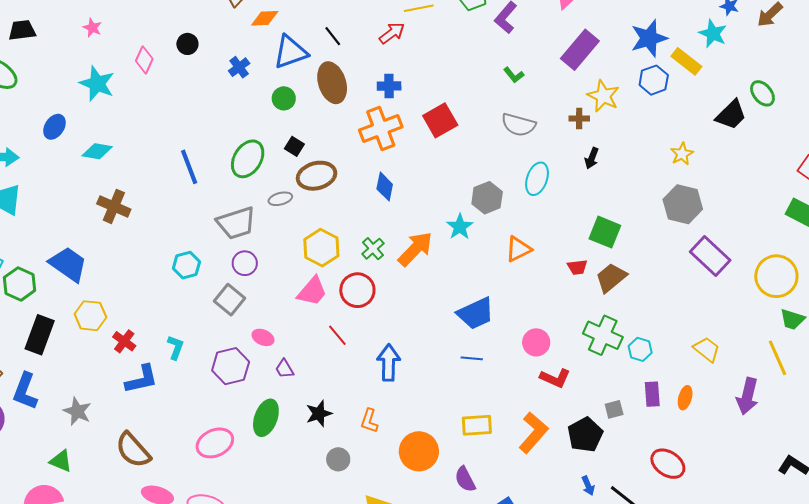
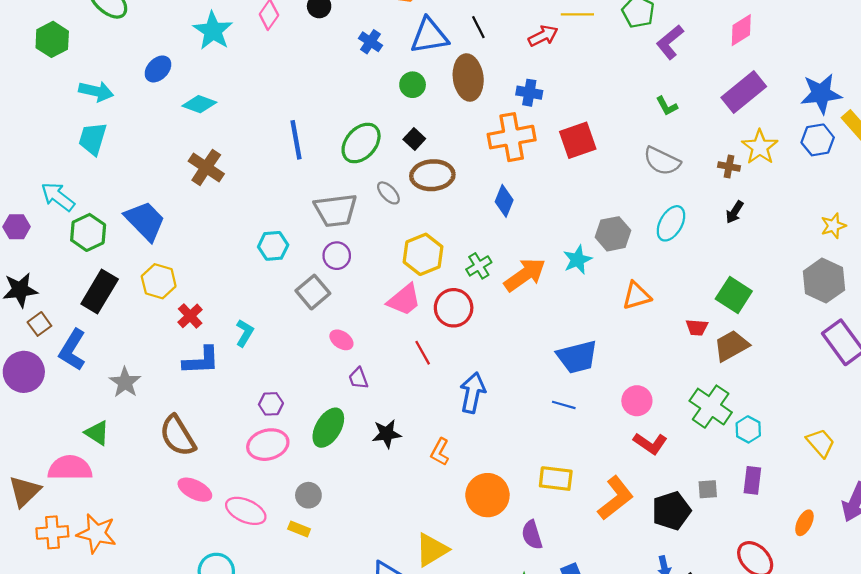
blue cross: (239, 67) -> (370, 42), turned -30
gray ellipse: (280, 199) -> (388, 193), turned 50
purple hexagon: (231, 366) -> (271, 404), moved, size x0.6
orange ellipse: (685, 398) -> (804, 523), moved
gray circle: (338, 459) -> (308, 495), moved

